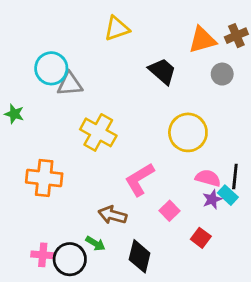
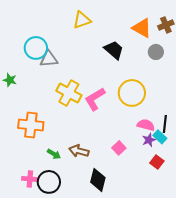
orange triangle: (202, 40) -> (142, 28), turned 45
pink L-shape: (140, 179) -> (95, 99), moved
red square: (201, 238) -> (157, 162), moved
green arrow: (95, 243) -> (54, 154), moved

